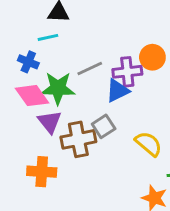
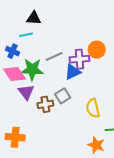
brown cross: (78, 139) -> (45, 104), size x0.7
yellow semicircle: (148, 144) -> (93, 108), turned -144
orange cross: (42, 172) -> (15, 137), moved

